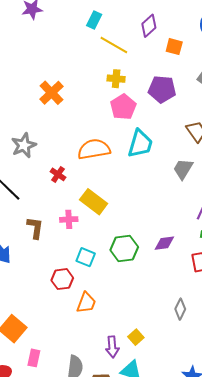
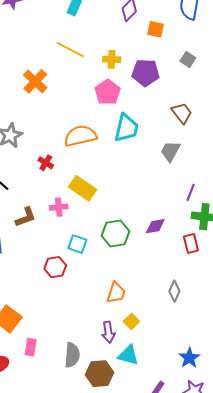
yellow line: (114, 45) -> (70, 50), moved
yellow cross: (116, 79) -> (112, 59), moved
brown L-shape: (35, 228) -> (26, 217), turned 65
orange trapezoid: (86, 303) -> (116, 293), moved

